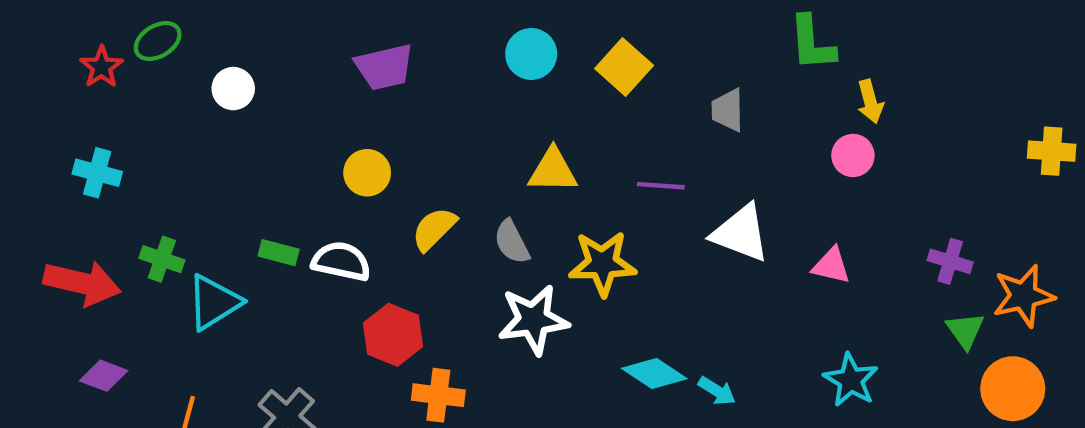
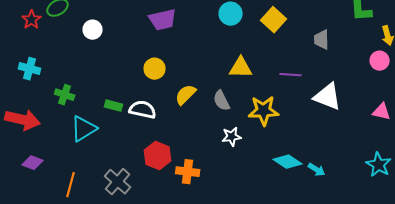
green cross: (162, 259) -> (65, 95), moved
pink triangle: (831, 266) -> (382, 112), moved
white star: (533, 320) -> (232, 137), size x0.6
red hexagon: (393, 335) -> (158, 156), moved

